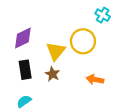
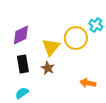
cyan cross: (103, 15) -> (96, 25), moved
orange arrow: (95, 79) -> (88, 83), moved

